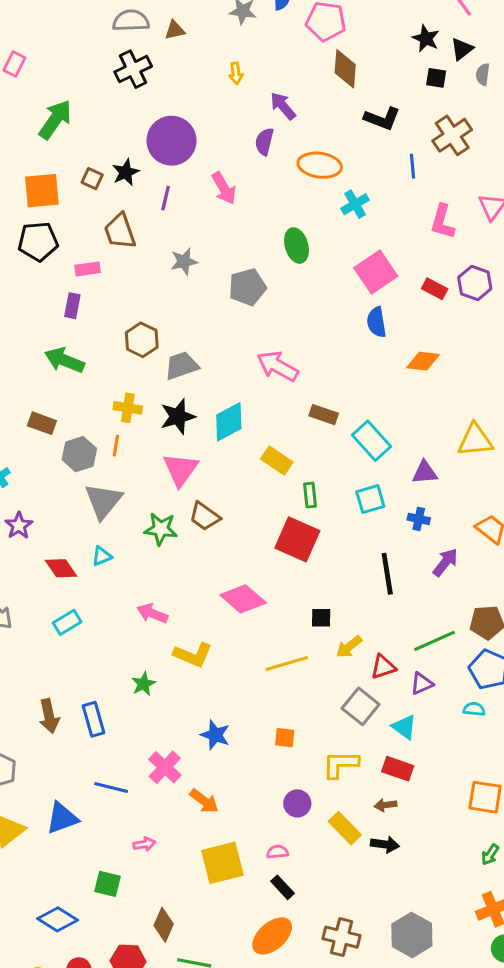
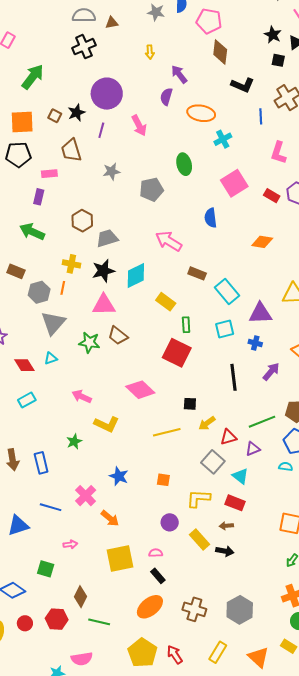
blue semicircle: (377, 322) -> (211, 218), moved
pink triangle: (181, 469) -> (104, 305), turned 50
purple triangle: (425, 472) -> (260, 313), size x1.4

